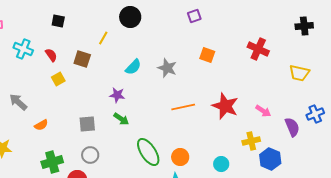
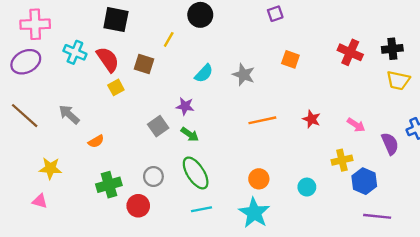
black square: (58, 21) -> (116, 20), size x1.6
black cross: (304, 26) -> (392, 49), moved
red semicircle: (51, 55) -> (108, 59), size x1.6
red star: (225, 106) -> (312, 119), size x0.6
gray square: (87, 124) -> (158, 126), moved, turned -30
green ellipse: (148, 152) -> (196, 173), moved

